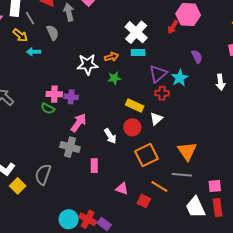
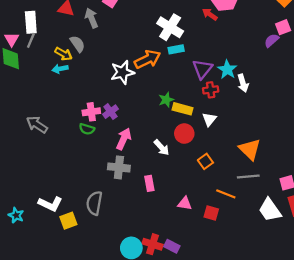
gray line: (30, 18) -> (31, 40), moved, turned 64
red arrow: (173, 27) -> (210, 14), turned 104
yellow arrow: (20, 35) -> (64, 54), moved
orange arrow: (111, 57) -> (147, 59), size x1.6
purple semicircle: (197, 57) -> (272, 40), moved, turned -96
green star: (114, 78) -> (166, 100), moved
white arrow: (220, 82) -> (243, 83), moved
purple cross: (71, 97) -> (110, 112), turned -32
orange square: (147, 155) -> (205, 161), size x0.6
yellow square: (18, 186) -> (68, 221), turned 35

